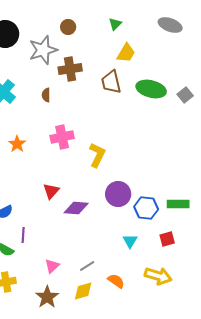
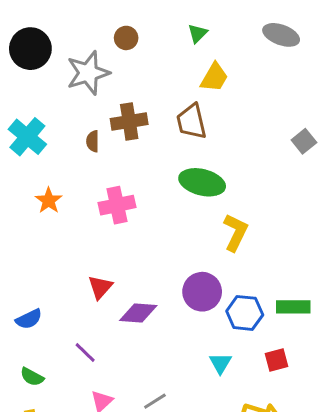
brown cross: (70, 69) -> (129, 122), moved
green ellipse: (151, 89) -> (202, 182), moved
orange star: (17, 144) -> (49, 201), moved
yellow L-shape: (97, 155) -> (236, 232), moved
purple line: (23, 235) -> (85, 352), moved, turned -49

